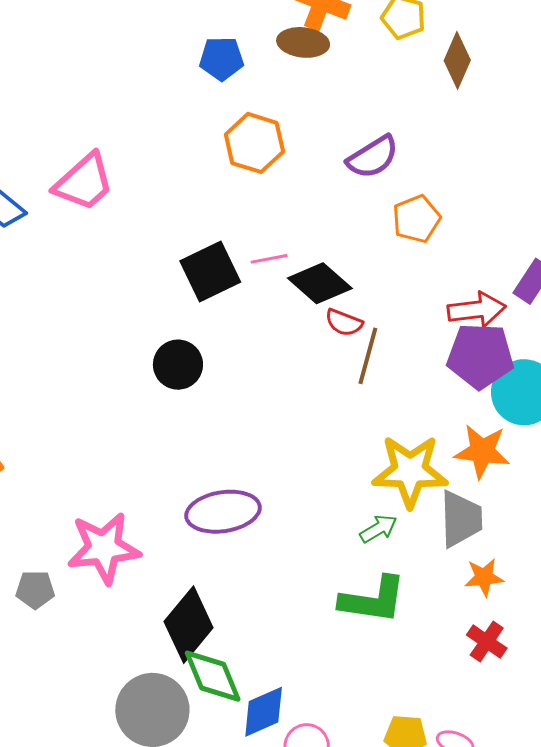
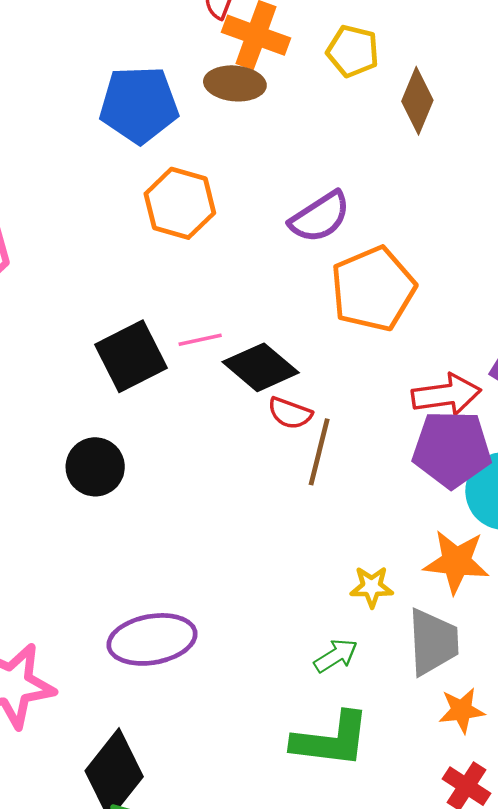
blue pentagon: (221, 59) -> (139, 105), size x1.5
orange pentagon: (416, 219) -> (373, 289), size x1.5
yellow star: (410, 471) -> (372, 587), size x0.5

